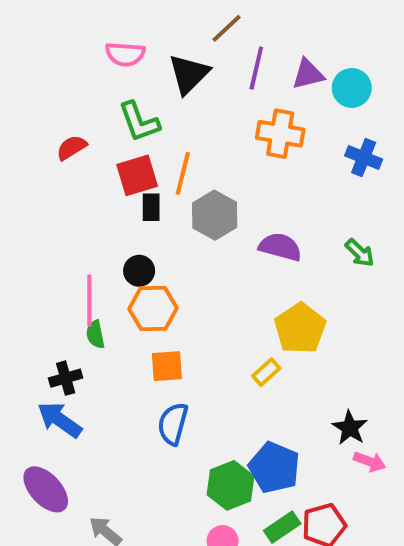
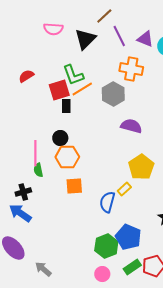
purple line: (256, 68) -> (119, 36), turned -40
purple triangle: (308, 74) -> (145, 39), turned 36
green L-shape: (139, 122) -> (73, 75), moved
orange line: (183, 173) -> (82, 89), turned 45
gray hexagon: (215, 215) -> (113, 94), moved
blue semicircle: (173, 424) -> (107, 202), moved

